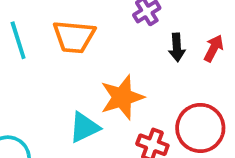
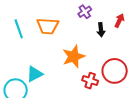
red arrow: (214, 48) -> (119, 21), moved
cyan triangle: (84, 127) -> (35, 74), moved

